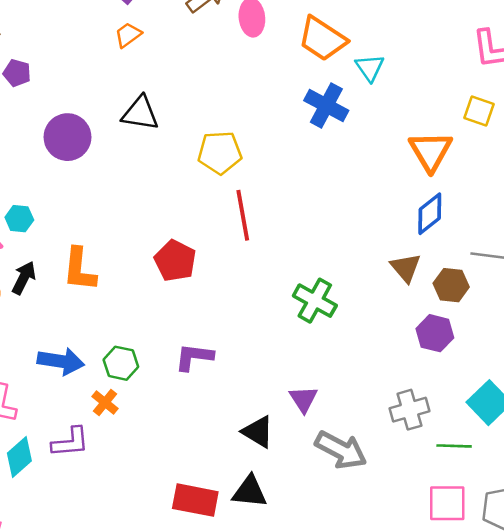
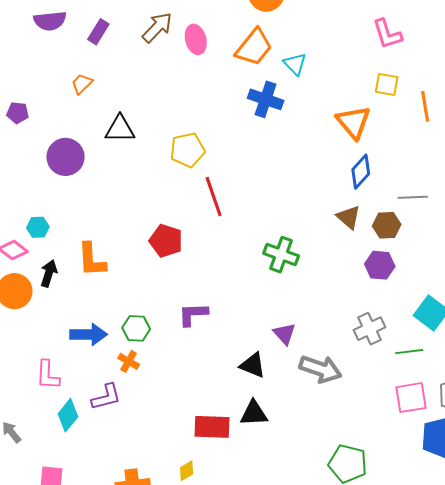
orange trapezoid: (128, 35) -> (82, 84), moved
orange trapezoid: (322, 39) -> (254, 47), turned -75

